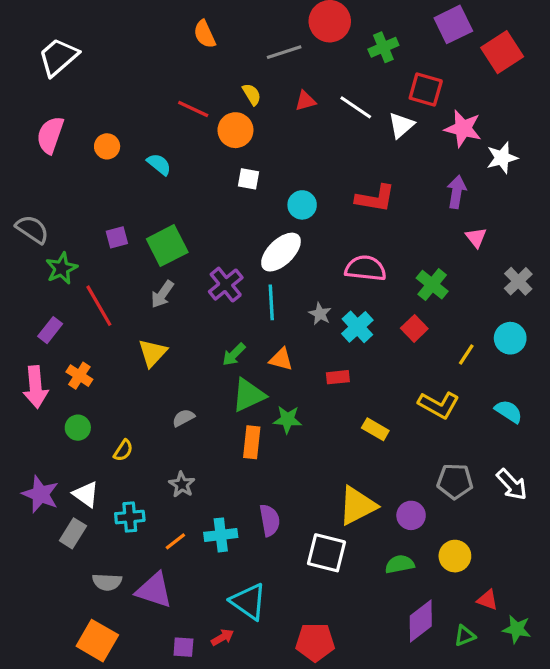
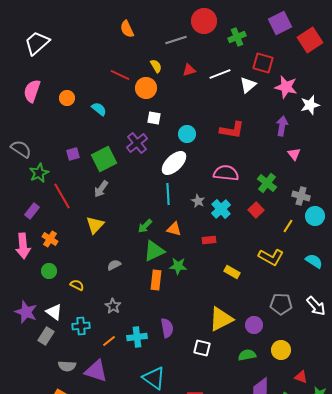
white line: (356, 107) -> (220, 74), turned -55
gray cross: (518, 281) -> (301, 196), moved, turned -30
purple cross: (226, 285) -> (137, 143), moved
yellow semicircle: (123, 450) -> (77, 285), turned -96
white square: (326, 553) -> (202, 348), size x0.7

